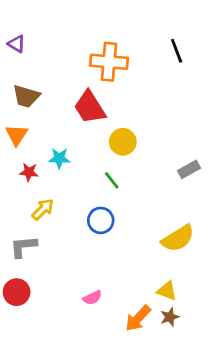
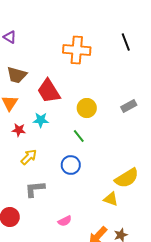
red trapezoid: (90, 107) -> (49, 91), moved
gray rectangle: (189, 169) -> (129, 106), moved
gray L-shape: (23, 247) -> (35, 189), moved
yellow triangle: (167, 291) -> (111, 199), moved

